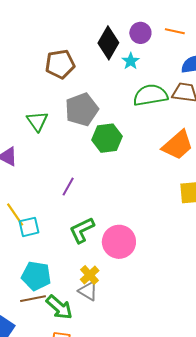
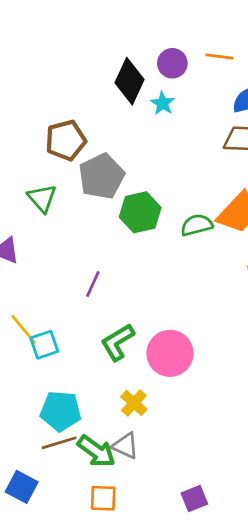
brown pentagon: (60, 64) -> (66, 140), moved
green semicircle: (150, 95) -> (197, 225), moved, size x0.7
gray triangle: (88, 291) -> (125, 446), moved

